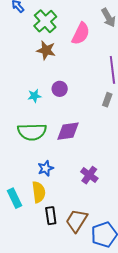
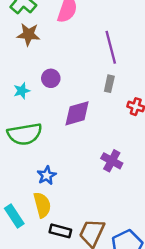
purple diamond: (68, 131) -> (77, 113), moved
purple cross: (89, 175) -> (112, 161), moved
black rectangle: (51, 216) -> (60, 231), turned -60

